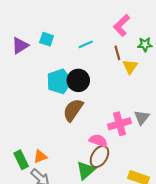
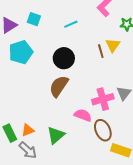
brown line: (117, 53) -> (101, 51), moved
cyan pentagon: (59, 81) -> (21, 52), moved
brown ellipse: (99, 157) -> (103, 130), moved, turned -55
green triangle: (86, 170) -> (56, 135), moved

